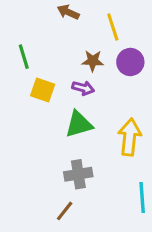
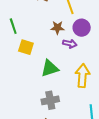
purple arrow: (83, 88) -> (70, 44), moved

